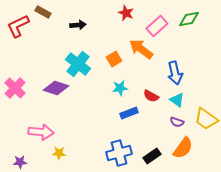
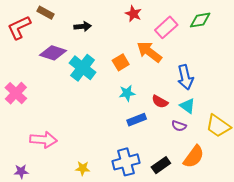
purple diamond: (56, 88) -> (53, 53), moved
purple semicircle: (177, 122) -> (179, 126), moved
yellow star: (59, 153) -> (83, 168), moved

